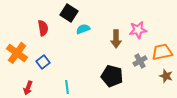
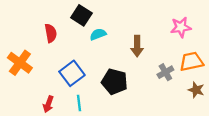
pink star: (138, 30) -> (181, 27), moved
blue square: (43, 62) -> (72, 73), moved, size x1.5
black pentagon: (112, 76) -> (115, 82), moved
red arrow: (28, 88) -> (48, 104), moved

